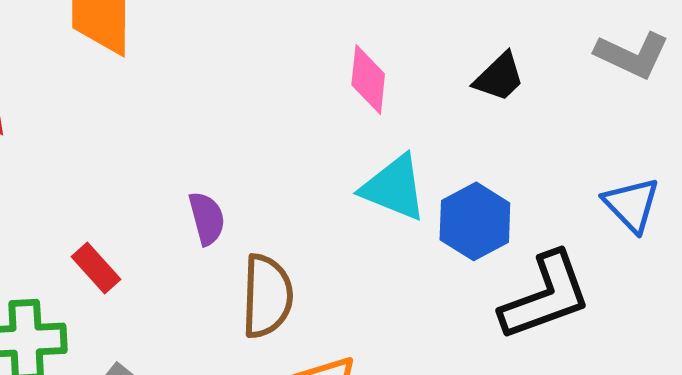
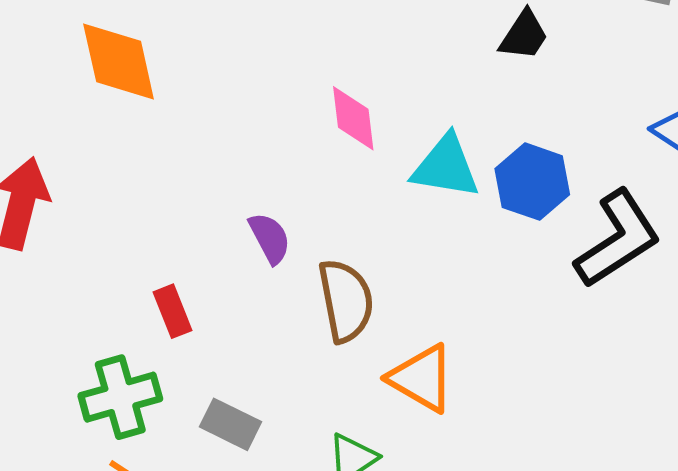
pink diamond: (368, 79) -> (353, 118), moved
red rectangle: (96, 268) -> (173, 311), turned 33

